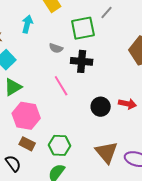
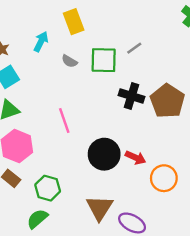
gray semicircle: (56, 48) -> (69, 61), moved
black cross: (82, 61) -> (132, 96), moved
black circle: (101, 107) -> (104, 154), size x1.4

